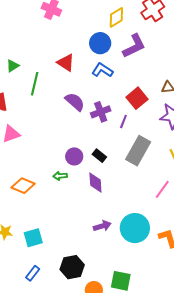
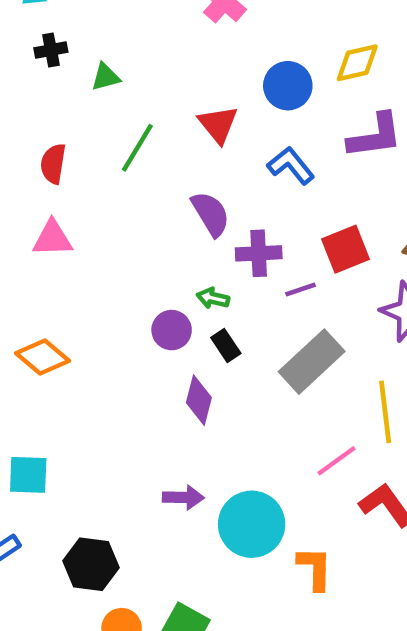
blue circle: (100, 43) -> (288, 86), moved
green triangle: (13, 66) -> (106, 77), moved
purple line: (123, 122) -> (301, 289), turned 32
green arrow: (60, 176) -> (213, 298), moved

